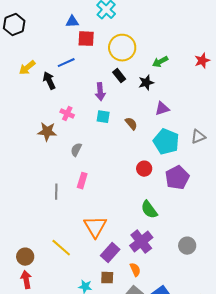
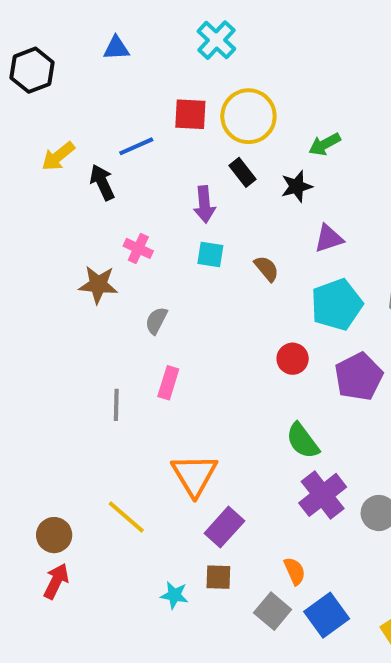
blue triangle: (72, 22) -> (116, 48), moved
red square: (86, 39) -> (190, 114), moved
cyan pentagon: (166, 142) -> (337, 305), turned 30
purple cross: (141, 242) -> (323, 495), moved
orange semicircle: (135, 270) -> (295, 571), moved
red arrow: (26, 280) -> (56, 581), turned 36

